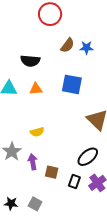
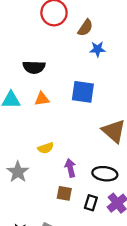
brown semicircle: (68, 45) -> (85, 28), moved
black ellipse: (88, 157) -> (105, 174), turned 50
purple arrow: (33, 162) -> (70, 168), moved

